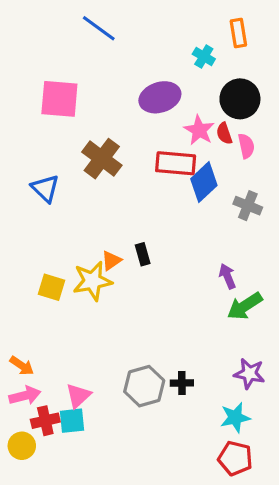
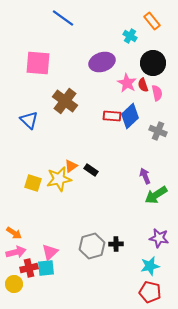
orange rectangle: (238, 33) -> (152, 21), turned -30
red rectangle: (176, 163) -> (112, 116), moved, size x0.7
black rectangle: (143, 254) -> (91, 170), moved, turned -40

